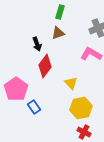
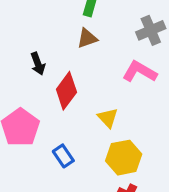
black arrow: (37, 44) -> (38, 64), moved
blue rectangle: (34, 107) -> (63, 156), moved

